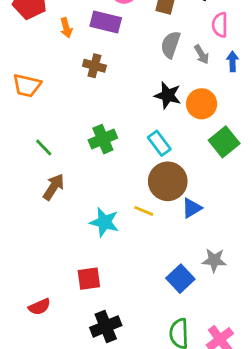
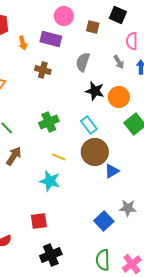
gray semicircle: (171, 45) -> (83, 62), moved
yellow line: (144, 211) -> (59, 157), moved

